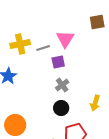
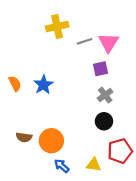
yellow cross: (20, 44) -> (57, 26), moved
gray line: (43, 48) -> (85, 41), moved

